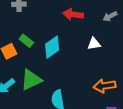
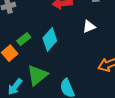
green rectangle: (26, 41) -> (24, 39), turned -64

